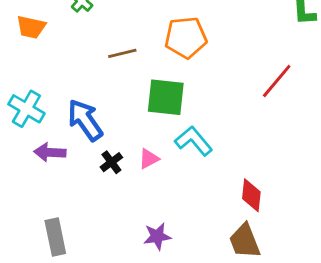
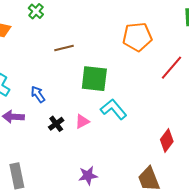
orange pentagon: (186, 37) -> (137, 37), moved
blue arrow: (85, 120) -> (38, 94), size x0.6
red diamond: (251, 195) -> (167, 140), moved, turned 30

